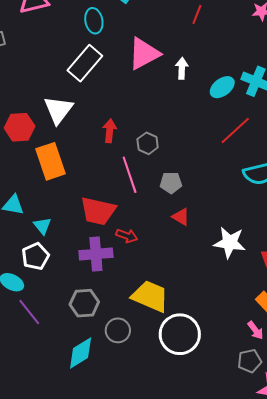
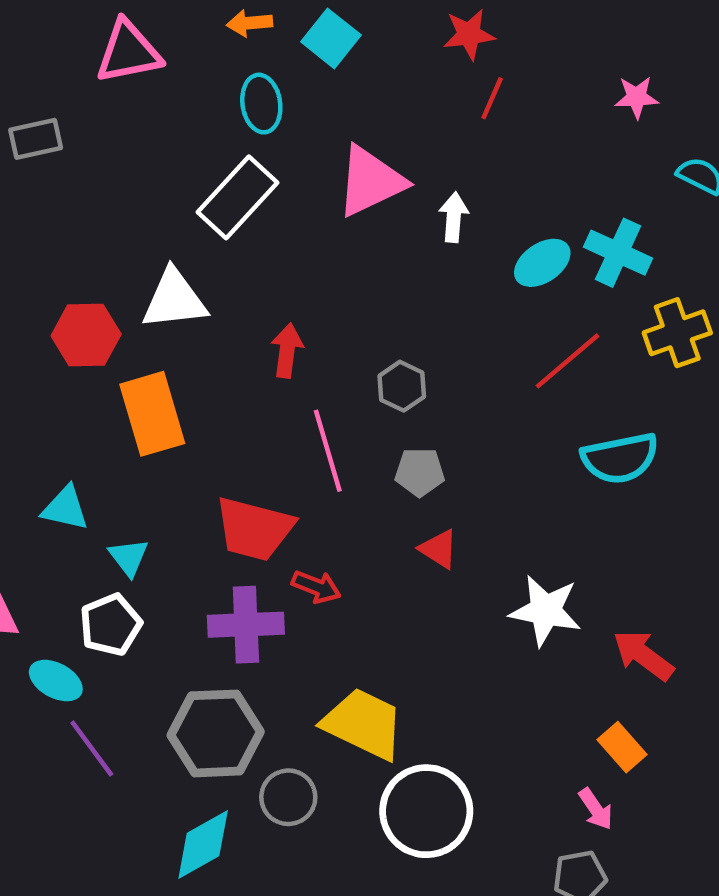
white triangle: (58, 110) -> (174, 299), turned 44
gray hexagon: (148, 143) -> (402, 386), moved
gray hexagon: (84, 303) -> (216, 733), size x1.4

